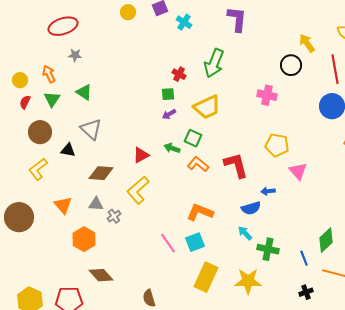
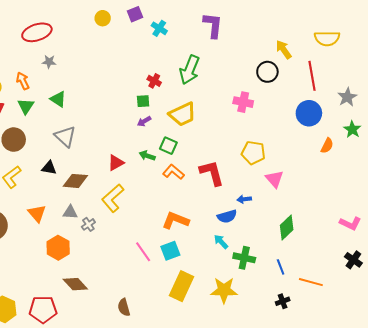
black triangle: (68, 150) -> (49, 168), moved
green diamond: (326, 240) -> (287, 227), moved

